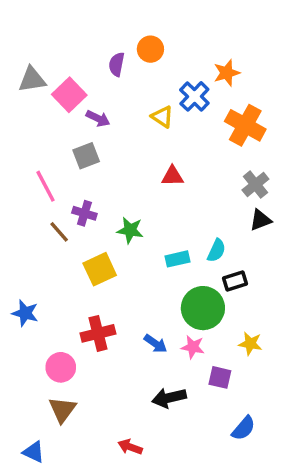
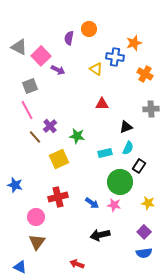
gray triangle: (32, 80) -> (19, 47), turned 36
blue cross: (194, 96) -> (115, 57), turned -36
orange cross: (245, 125) -> (145, 74), size x0.7
gray square: (86, 156) -> (30, 86), moved
gray cross: (255, 185) -> (151, 109), turned 35
purple cross: (84, 213) -> (50, 126), turned 32
black triangle: (260, 220) -> (126, 127), moved
black rectangle: (235, 281) -> (139, 166), turned -40
purple square: (220, 377) -> (144, 232), moved, turned 32
blue semicircle: (244, 428) -> (144, 253), turned 42

